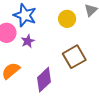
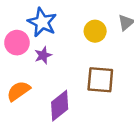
brown square: (74, 57) -> (100, 80), turned 30

